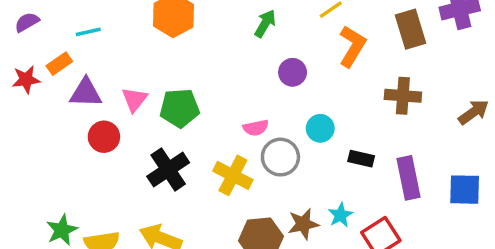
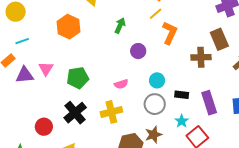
brown rectangle: (410, 29) -> (219, 39), moved
pink triangle: (134, 99) -> (46, 69), moved
red circle: (104, 137) -> (44, 127), moved
gray circle: (280, 157) -> (155, 104), moved
yellow cross: (233, 175) -> (111, 112), turned -35
cyan star: (340, 215) -> (182, 121), moved

